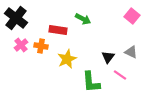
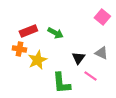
green arrow: (83, 19) -> (55, 33), moved
red rectangle: (58, 30) -> (28, 31), turned -30
orange cross: (41, 46) -> (19, 49), moved

